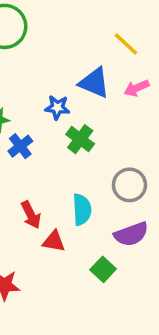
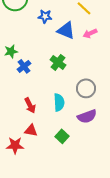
blue star: (57, 107) -> (45, 16), moved
red triangle: (54, 241) -> (31, 130), moved
green square: (103, 269) -> (62, 136), moved

